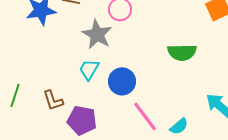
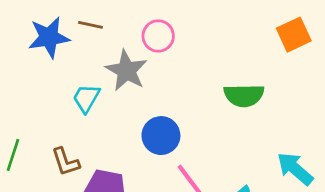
cyan trapezoid: (89, 69) -> (86, 98), moved

